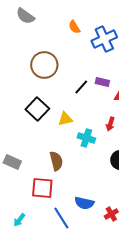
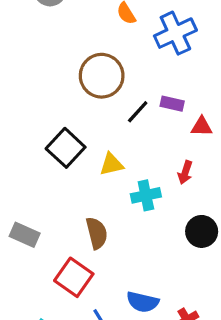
brown circle: (44, 65) -> (102, 76), moved
cyan cross: (86, 138) -> (146, 195), turned -30
red square: (42, 188) -> (74, 277), turned 30

